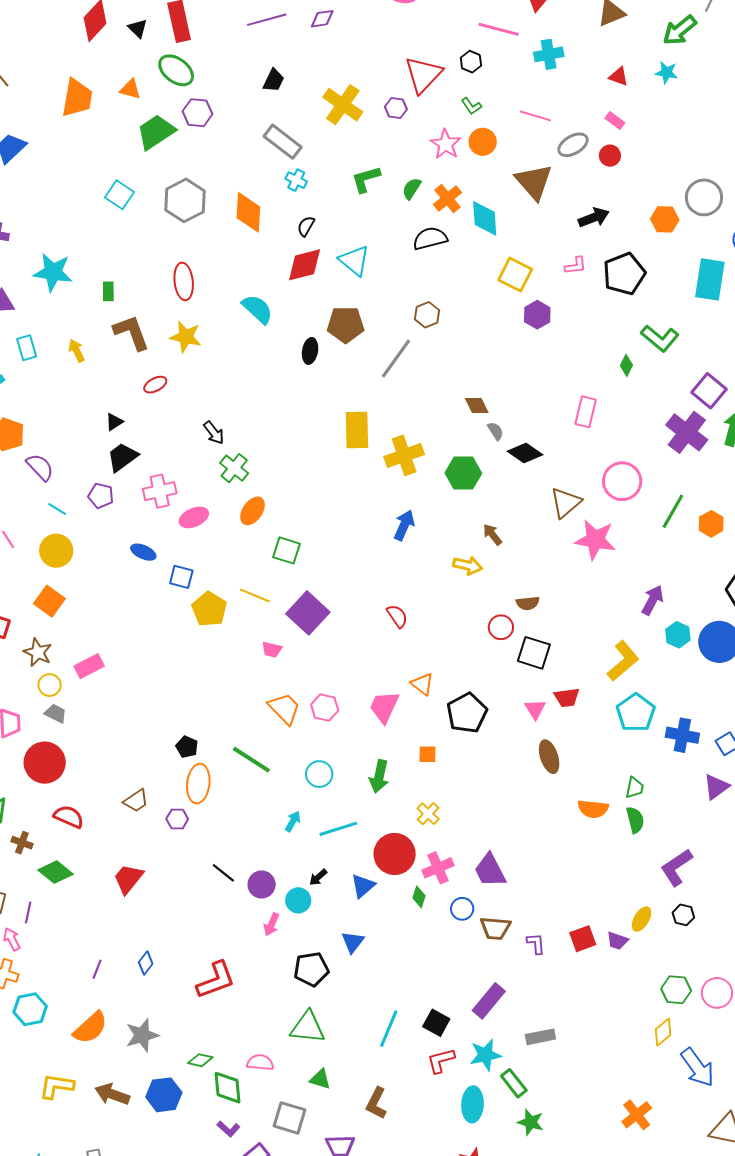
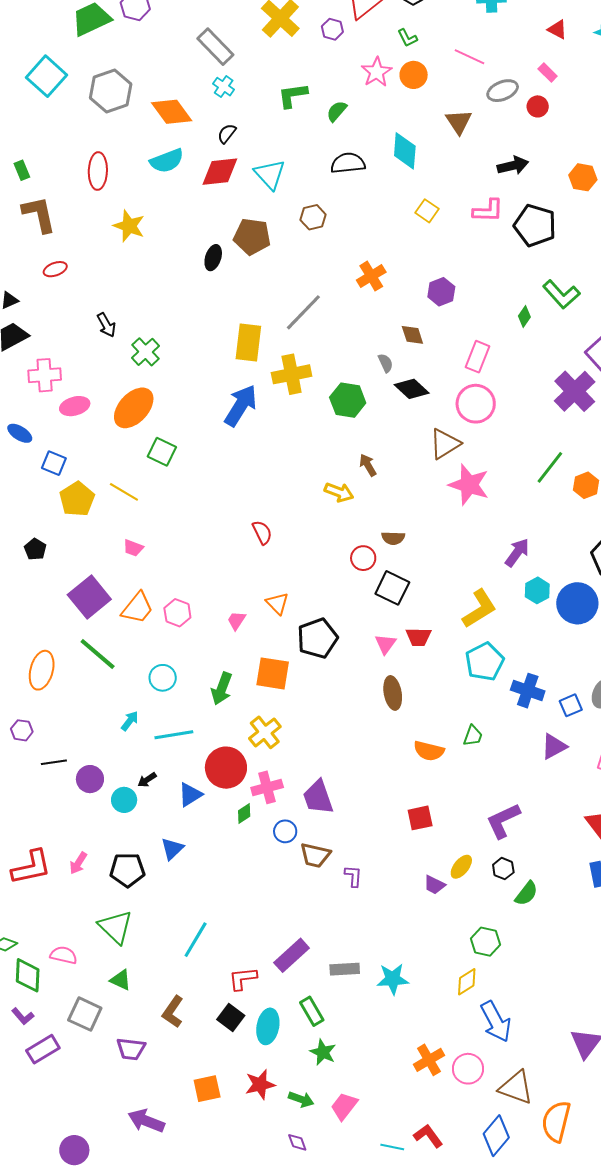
brown triangle: (534, 182) -> (459, 122), size x0.7
cyan square: (119, 195) -> (47, 76), size x1.4
orange cross: (447, 198) -> (371, 276), moved
orange diamond: (248, 212) -> (172, 112), turned -48
pink L-shape: (576, 266) -> (488, 211), size x1.4
black pentagon: (624, 274) -> (535, 225), turned 30
yellow square: (515, 275) -> (427, 211), size x0.7
green rectangle: (108, 291) -> (22, 170), turned -30
cyan semicircle: (257, 309) -> (167, 161), moved, turned 108
brown hexagon: (427, 315) -> (313, 217), moved
purple hexagon: (537, 315) -> (441, 292), moved
yellow star: (186, 337) -> (129, 226), moved
gray line: (396, 359) -> (303, 312), moved
brown diamond: (477, 405) -> (412, 335), moved
green cross: (234, 468) -> (145, 352), moved
pink circle: (622, 481) -> (476, 404), moved
orange ellipse: (253, 511) -> (134, 408), size x1.5
blue arrow: (404, 525) -> (241, 406), moved, size x1.4
purple square: (308, 613) -> (89, 597), moved
pink trapezoid: (384, 707) -> (236, 621), size x0.6
orange trapezoid: (284, 708) -> (137, 608), turned 75
black pentagon: (187, 747) -> (35, 549), moved
orange square: (427, 754) -> (273, 673), size x1.8
yellow cross: (428, 814) -> (265, 732), size x1.4
purple hexagon: (177, 819) -> (22, 730), moved
green semicircle: (635, 820) -> (526, 894), moved, turned 44
black line: (223, 873) -> (54, 762), turned -55
green diamond: (419, 897) -> (244, 813), turned 30
pink arrow: (271, 924) -> (78, 863), moved
red square: (583, 939) -> (420, 818), moved
pink circle: (717, 993) -> (468, 1069), moved
purple rectangle: (489, 1001) -> (292, 955), moved
black square: (436, 1023) -> (231, 1018), moved
green triangle: (308, 1027) -> (116, 927), turned 30
cyan star: (485, 1055) -> (393, 979), moved

